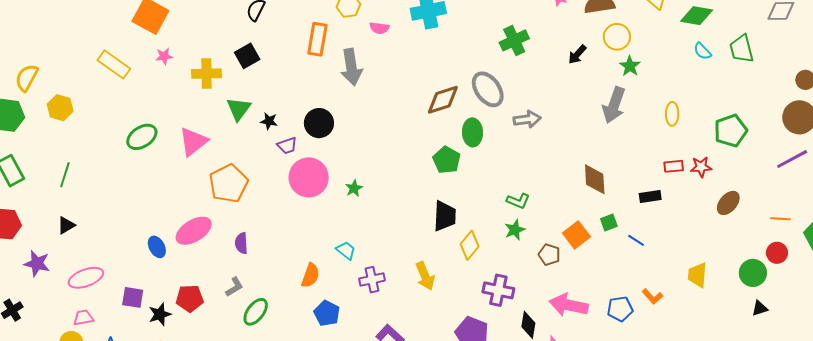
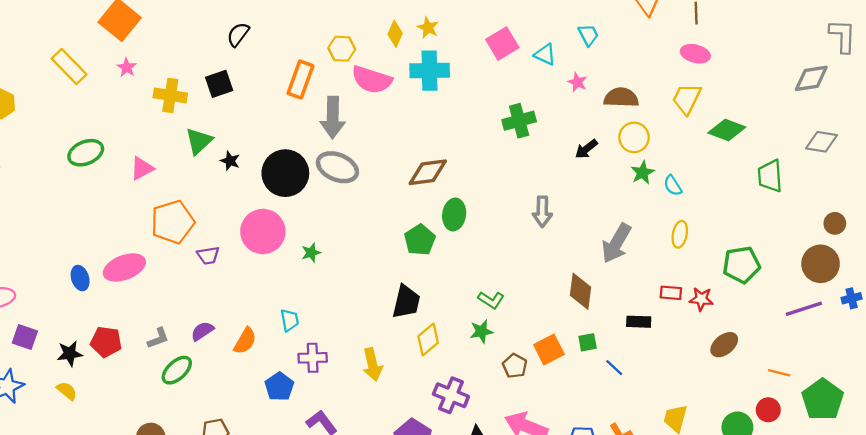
pink semicircle: (379, 28) -> (372, 80), size x1.8
cyan semicircle: (702, 51) -> (673, 186), moved
pink star: (164, 56) -> (127, 68), turned 30
gray ellipse: (488, 89) -> (337, 167), moved, turned -42
gray arrow: (614, 105) -> (616, 243), moved
gray arrow: (527, 119) -> (542, 212), moved, turned 88
black circle: (319, 123) -> (285, 173), size x1.4
pink triangle: (193, 142) -> (142, 168), size x0.7
purple trapezoid: (287, 146) -> (208, 255), moved
purple semicircle: (241, 243) -> (202, 331), moved, turned 50
cyan trapezoid: (346, 250) -> (290, 320), turned 30
purple square: (133, 297) -> (25, 337), moved
blue pentagon: (327, 313) -> (279, 387), moved

